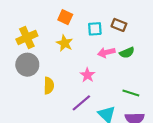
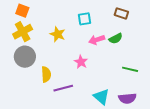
orange square: (65, 17) -> (22, 11), moved
brown rectangle: (119, 25) -> (121, 13), moved
green line: (131, 93) -> (130, 69), moved
purple line: (81, 103) -> (63, 88), moved, turned 30

